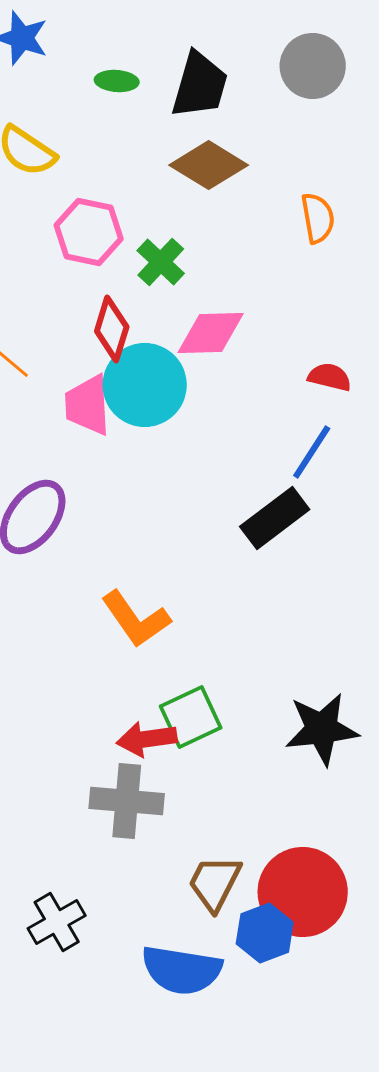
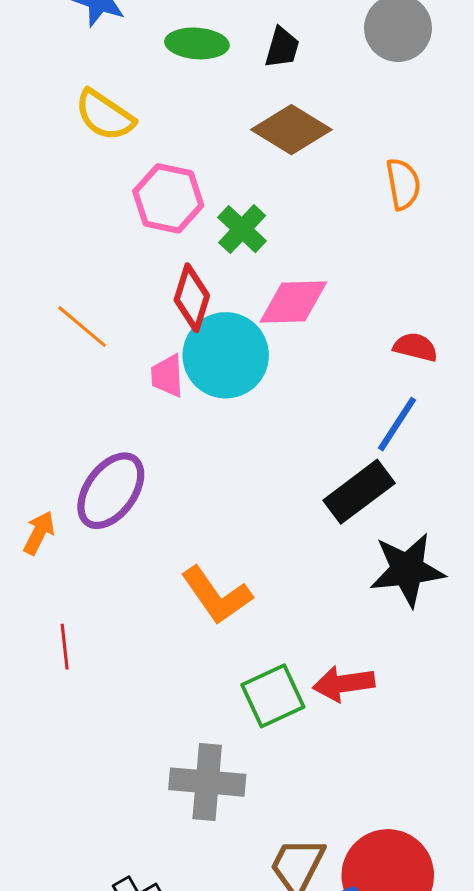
green ellipse: (117, 81) -> (197, 43), size x1.4
black trapezoid: (200, 85) -> (282, 48), size x0.6
pink trapezoid: (88, 405) -> (167, 376), size x0.7
black star: (322, 729) -> (407, 570), moved
red arrow: (147, 739) -> (344, 684), moved

